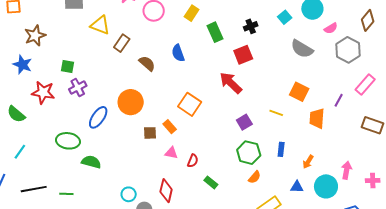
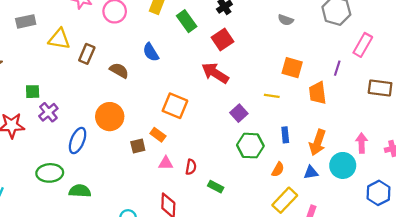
gray semicircle: (302, 49) -> (286, 20), size x0.6
orange arrow: (308, 162) -> (318, 142), size x1.6
orange semicircle: (255, 177) -> (278, 169), moved

